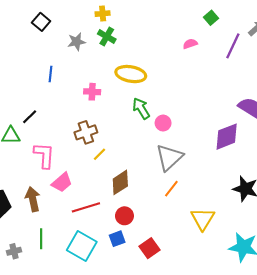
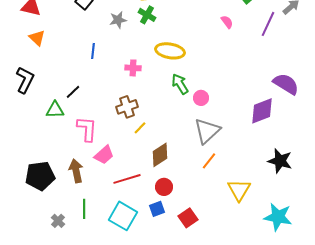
pink semicircle: (190, 44) -> (227, 22), turned 72
gray cross: (14, 251) -> (58, 221), turned -32

